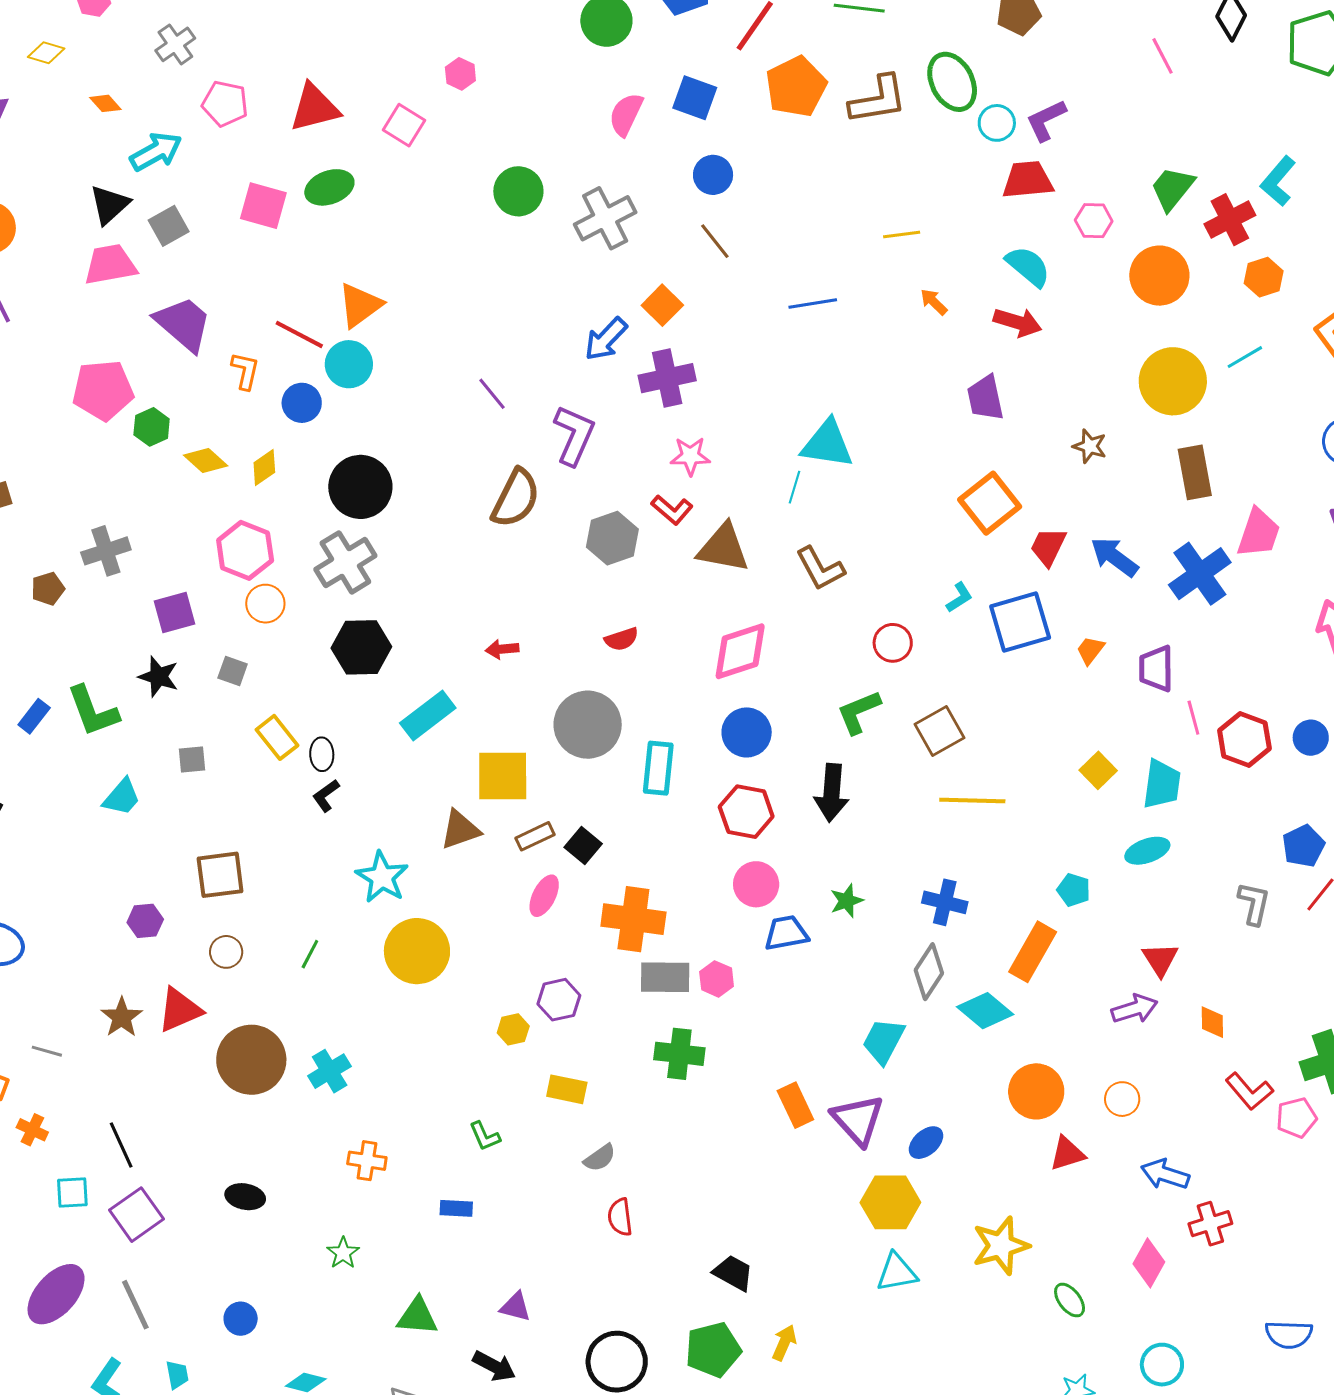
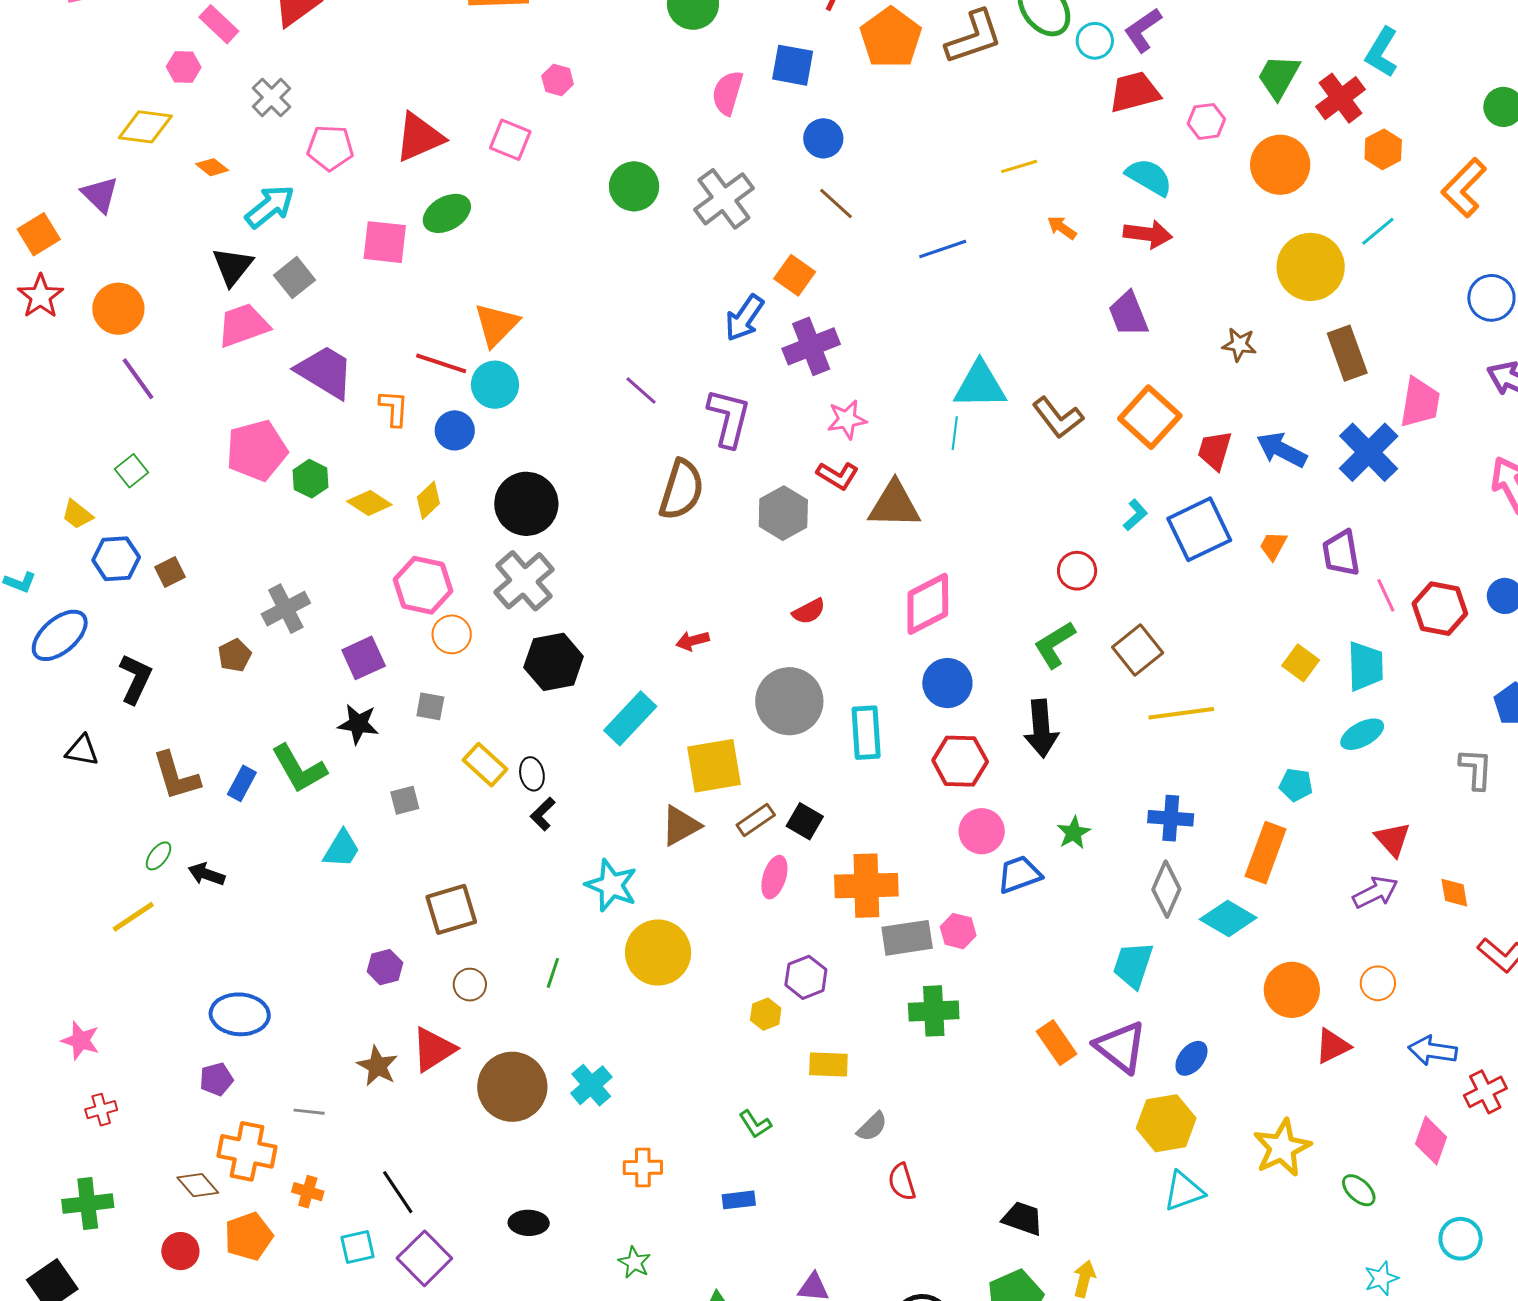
yellow diamond: (46, 53) -> (145, 127), size x1.5
brown L-shape: (820, 569) -> (1058, 418), moved

